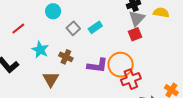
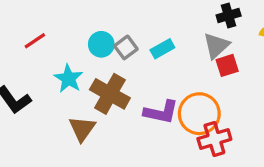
cyan circle: (53, 11) -> (101, 44), moved
gray triangle: (137, 18) -> (216, 46), moved
brown cross: (66, 57) -> (110, 94), size x1.6

